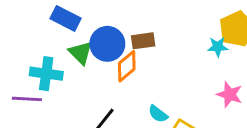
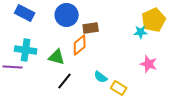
blue rectangle: (66, 18) -> (25, 13), moved
blue circle: (107, 44) -> (67, 15), moved
green triangle: (81, 53) -> (57, 57), moved, turned -30

